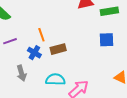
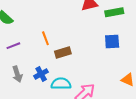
blue cross: (34, 53) -> (41, 74), moved, turned 32
gray arrow: (22, 73) -> (17, 74), moved

